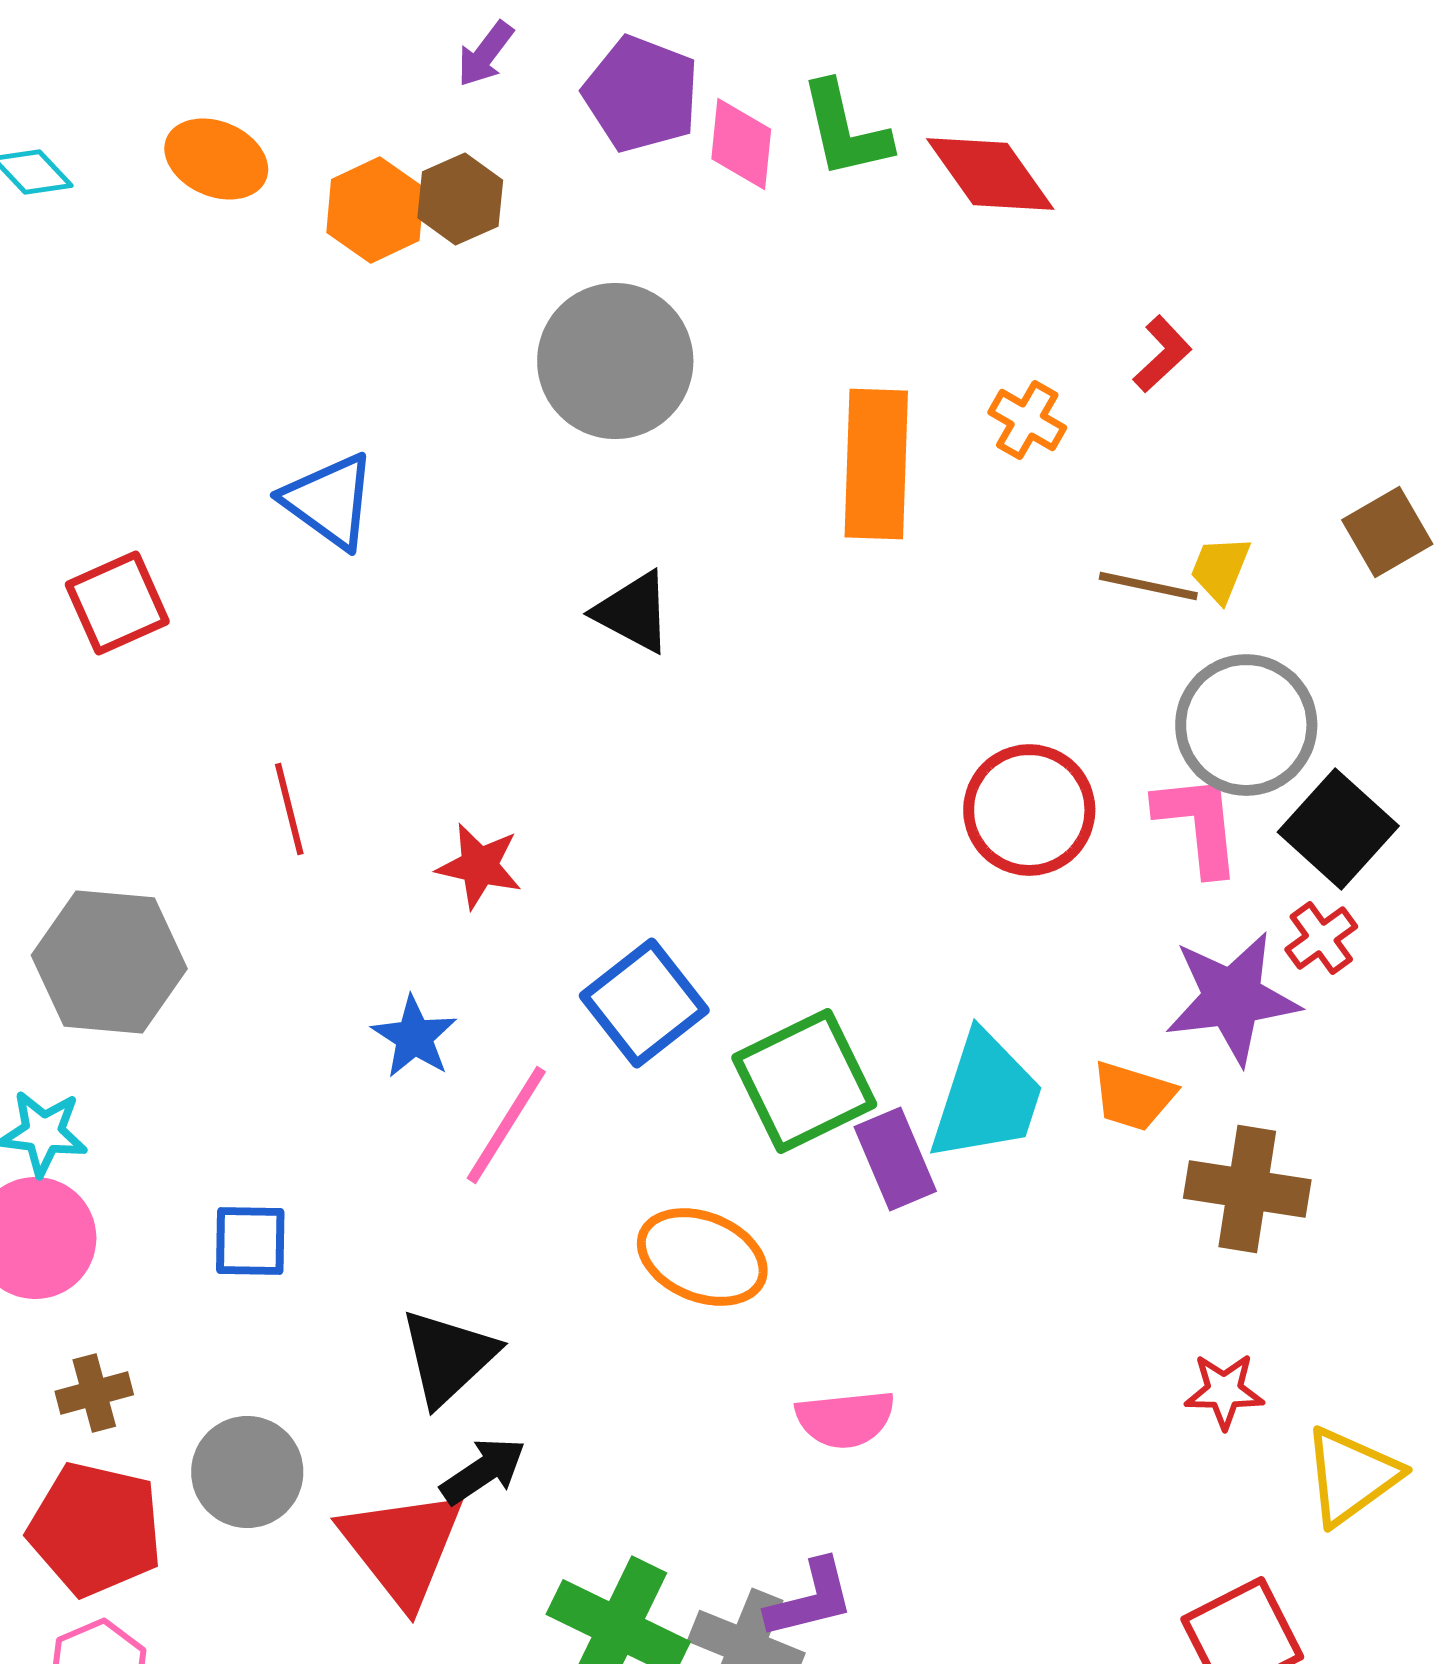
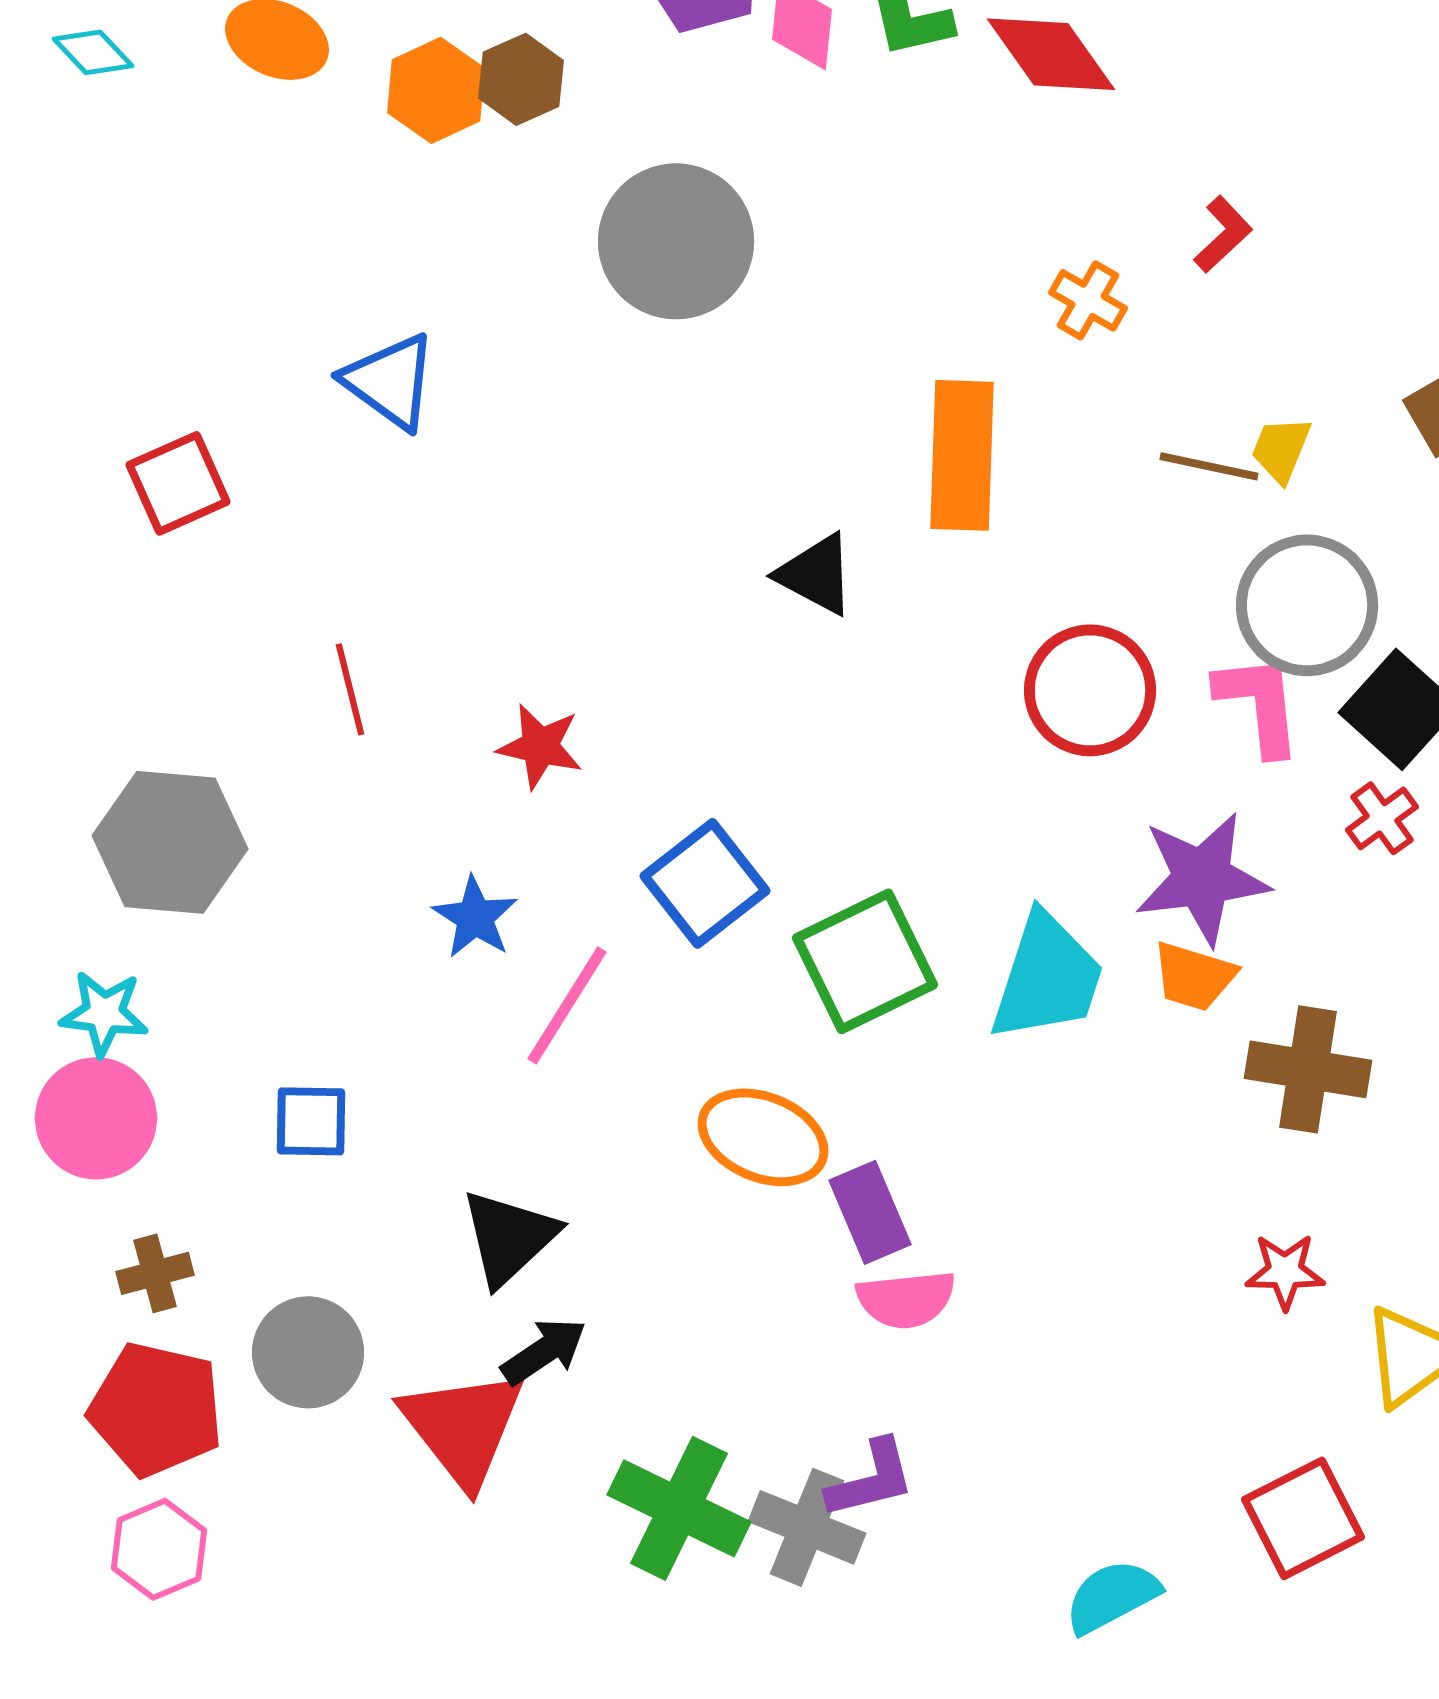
orange rectangle: (876, 464) -> (962, 455), moved
black triangle: (633, 612) -> (816, 574), moved
purple star: (1232, 998) -> (1202, 878), moved
purple rectangle: (895, 1159) -> (870, 1212), moved

